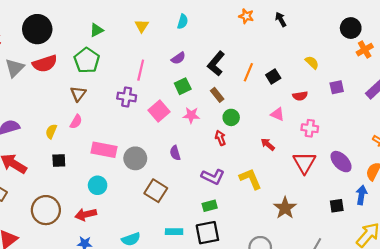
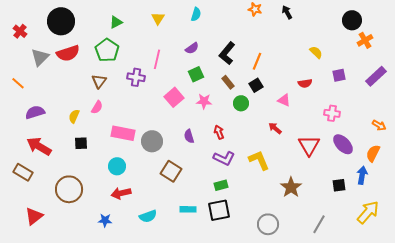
black square: (273, 76) -> (256, 85), moved
purple cross: (127, 97) -> (136, 77), moved
pink cross: (310, 128) -> (332, 113), moved
red arrow: (220, 138) -> (219, 132), moved
red arrow: (86, 214) -> (121, 193), moved

